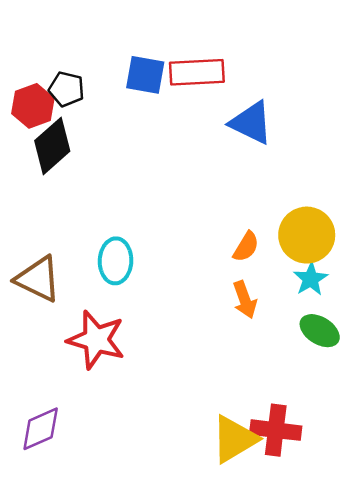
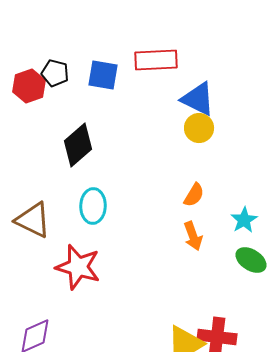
blue square: (145, 75) -> (103, 75), moved
black diamond: (52, 146) -> (78, 145), moved
yellow circle: (307, 235) -> (199, 128), moved, size x0.7

